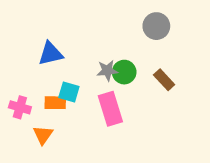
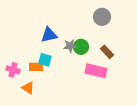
blue triangle: (51, 54) -> (49, 35), moved
pink rectangle: (110, 109) -> (96, 71), moved, turned -60
orange triangle: (43, 135) -> (28, 88), turned -32

